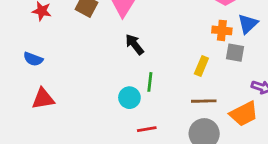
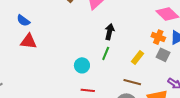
black arrow: (135, 44) -> (110, 32), moved, turned 35
green line: (150, 82) -> (106, 53), moved
red triangle: (43, 99) -> (29, 41), moved

